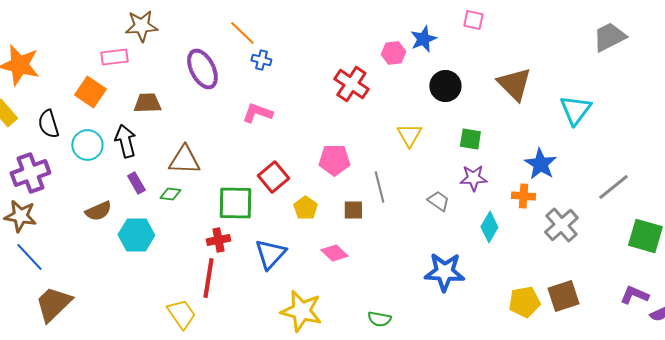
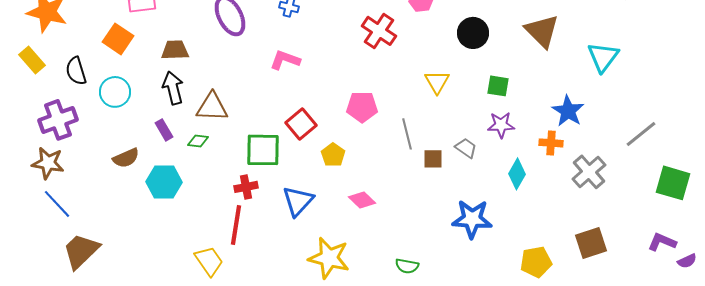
black arrow: (125, 141) -> (173, 88), moved
brown square: (353, 210) -> (433, 159), moved
yellow pentagon: (524, 302) -> (536, 262), moved

